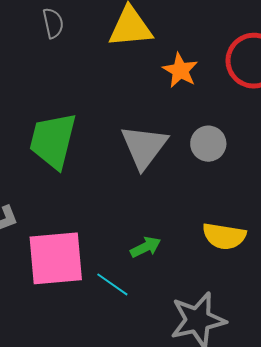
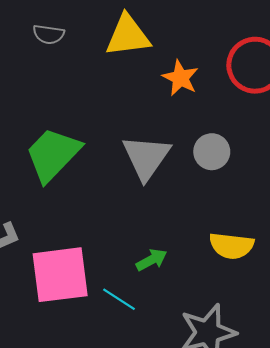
gray semicircle: (53, 23) -> (49, 34), turned 112
green trapezoid: (53, 141) -> (53, 154), turned 32

